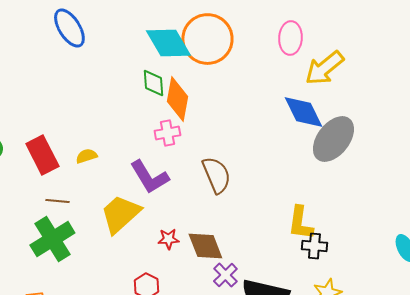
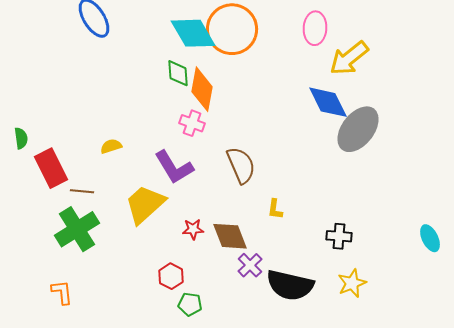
pink cross: (167, 133) -> (192, 123), turned 30
red rectangle: (42, 155) -> (51, 168), moved
yellow L-shape: (300, 223) -> (275, 209), moved, size x0.6

